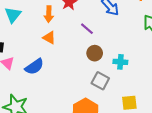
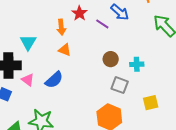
cyan triangle: (13, 15) -> (28, 42), moved
purple line: (87, 29) -> (102, 24), moved

